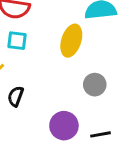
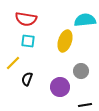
purple circle: (64, 126) -> (60, 87), moved

